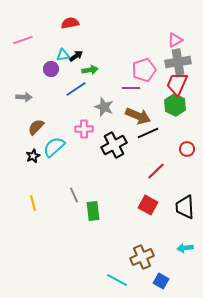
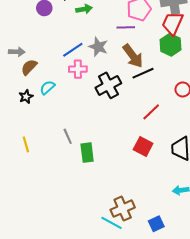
blue line: (76, 89) -> (73, 50), moved
gray arrow: (24, 97) -> (17, 52), moved
brown arrow: (138, 116) -> (133, 56), turned 30
cyan semicircle: (54, 147) -> (47, 87), size x0.7
brown cross: (142, 257) -> (123, 209), moved
blue square: (161, 281) -> (156, 224), turned 35

